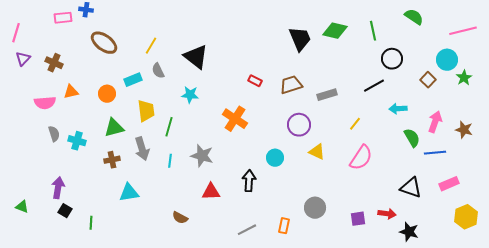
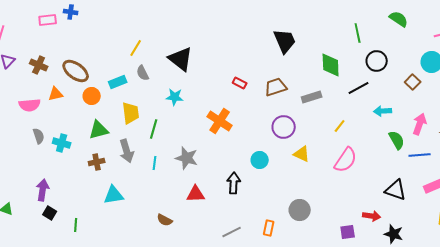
green diamond: (335, 31) -> (331, 65), moved, turned 75
brown ellipse: (104, 43) -> (76, 71), moved
purple square: (358, 219) -> (348, 232), moved

